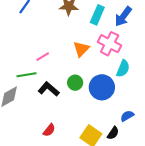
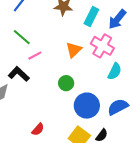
green line: (26, 75) -> (22, 37), moved, turned 48
blue circle: (102, 87) -> (87, 106), moved
black L-shape: (49, 89) -> (19, 74), moved
blue semicircle: (127, 116) -> (118, 107), moved, size x1.5

